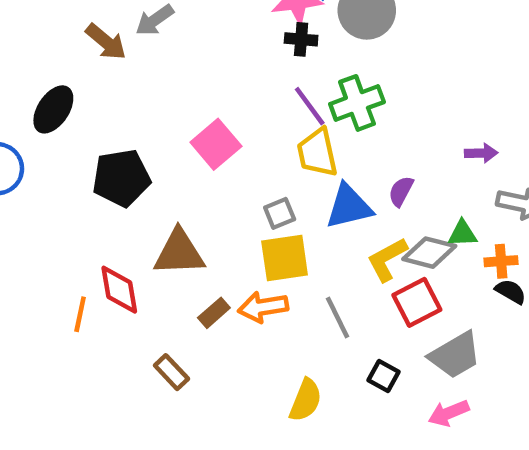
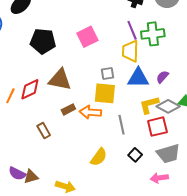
red diamond: (119, 290) -> (30, 89), turned 60

